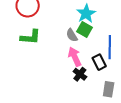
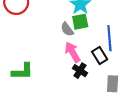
green square: (84, 29) -> (80, 22), turned -35
green L-shape: (30, 37) -> (22, 71), moved

